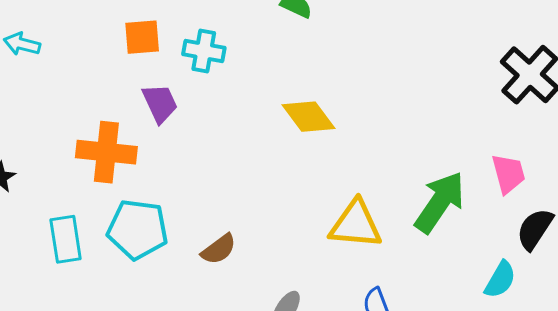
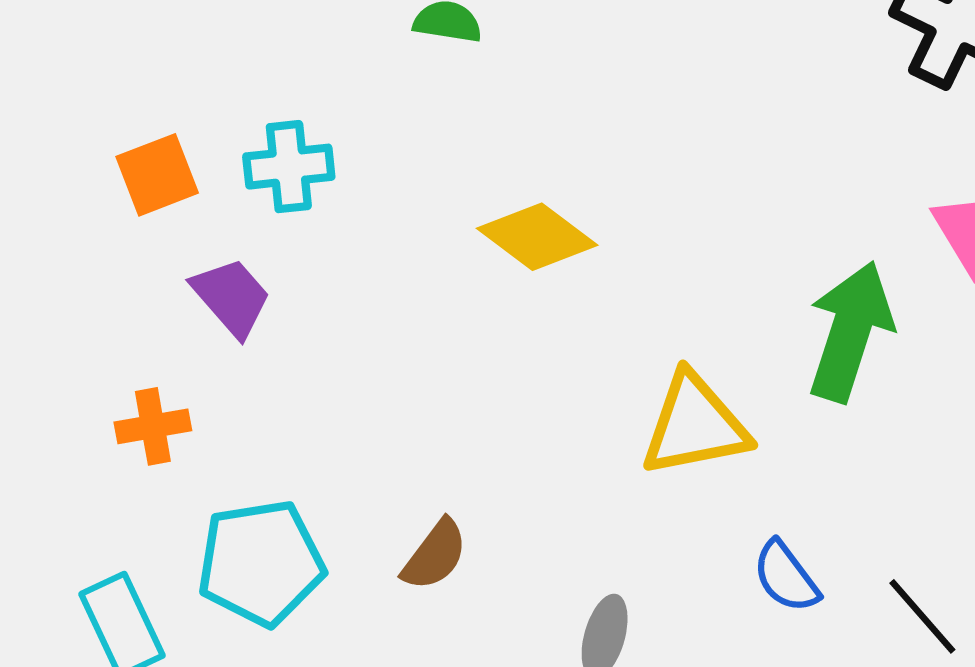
orange cross: (106, 152) -> (153, 426), size x0.6

